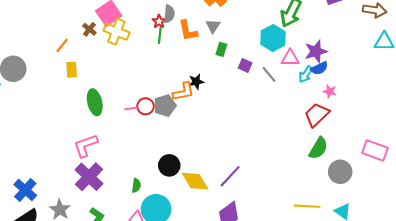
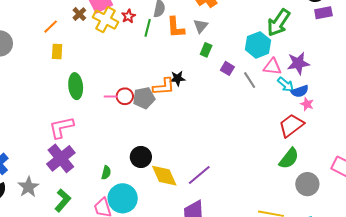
red star: (159, 21) -> (128, 16), moved
blue semicircle: (319, 68) -> (300, 91), moved
cyan arrow: (306, 74) -> (286, 84), turned -90

